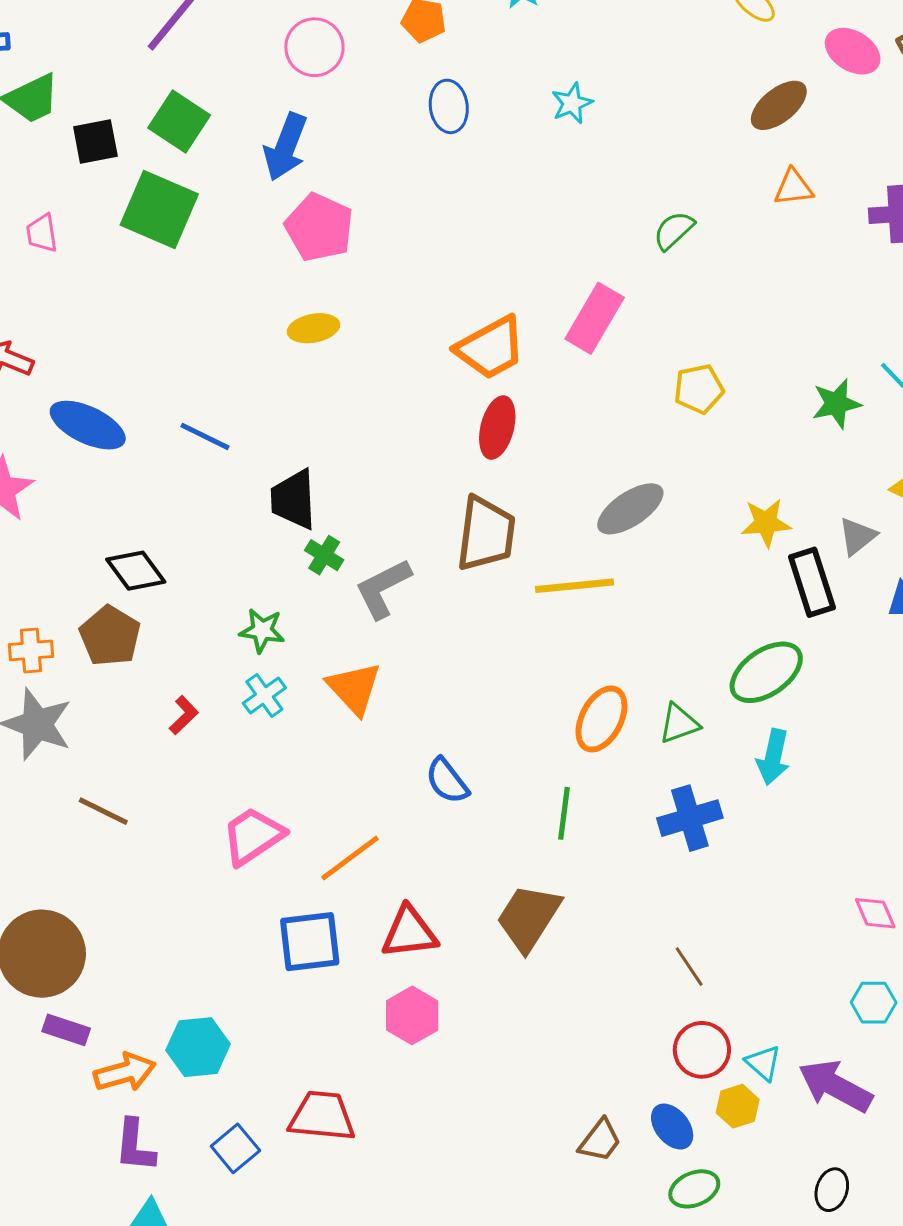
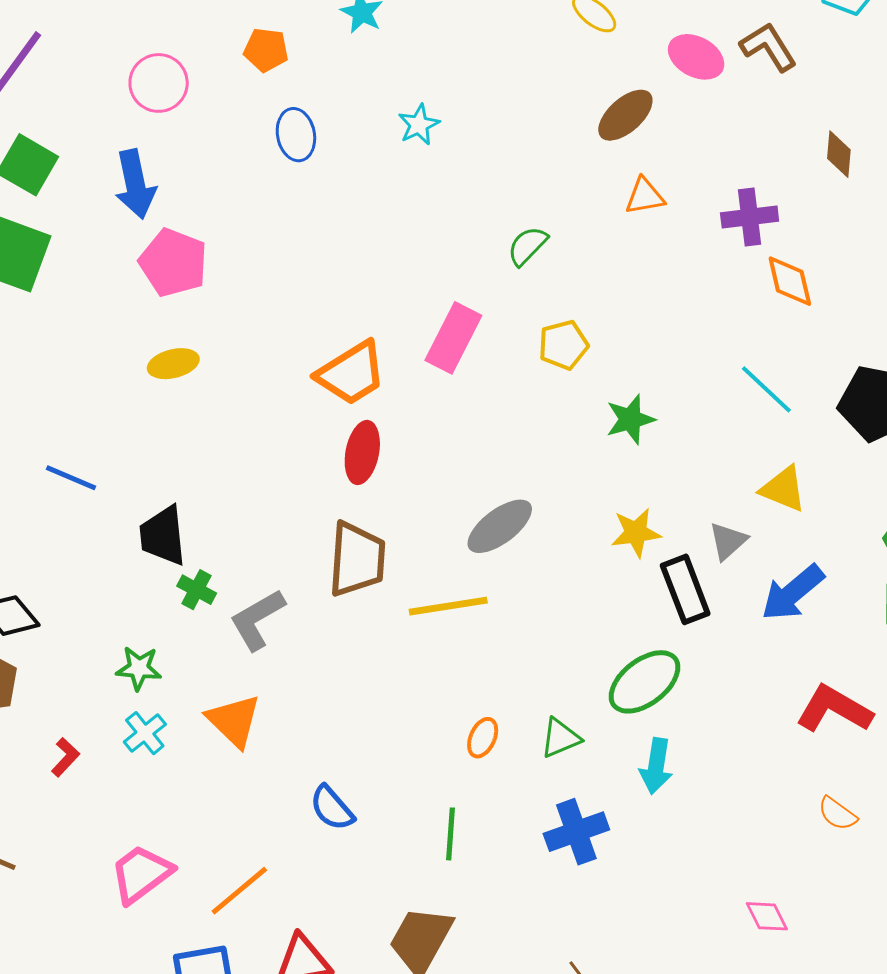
blue arrow: (286, 147) -> (135, 184), turned -30
yellow pentagon: (699, 389) -> (563, 345), moved
green star: (836, 404) -> (630, 419), moved
orange ellipse: (601, 719) -> (483, 738), size x0.6

